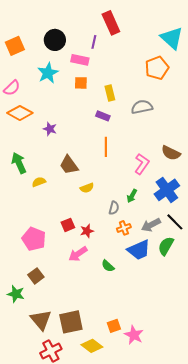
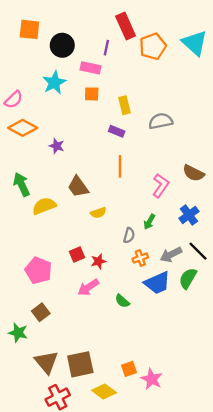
orange square: (15, 46) -> (29, 29), moved, turned 30
orange pentagon: (157, 68) -> (153, 46), moved
yellow semicircle: (39, 182) -> (44, 206), size x1.5
blue cross: (167, 190) -> (189, 215), size x0.7

